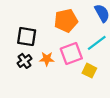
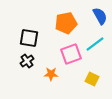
orange star: (47, 59) -> (51, 74), moved
yellow square: (89, 71) -> (92, 79), moved

